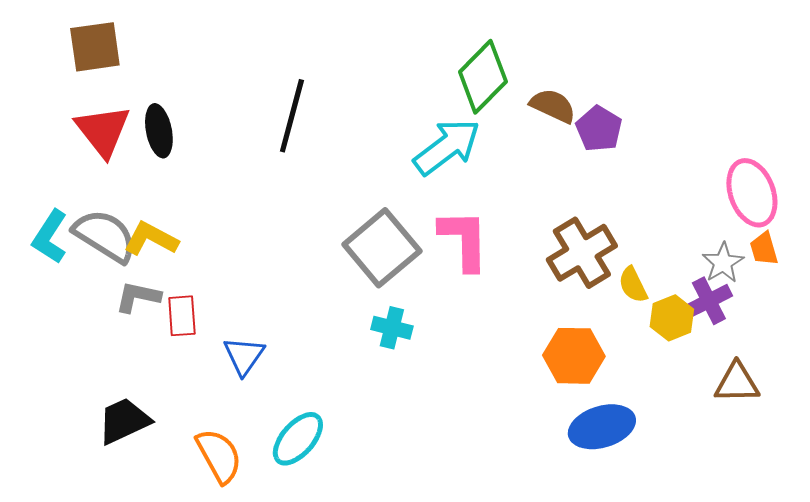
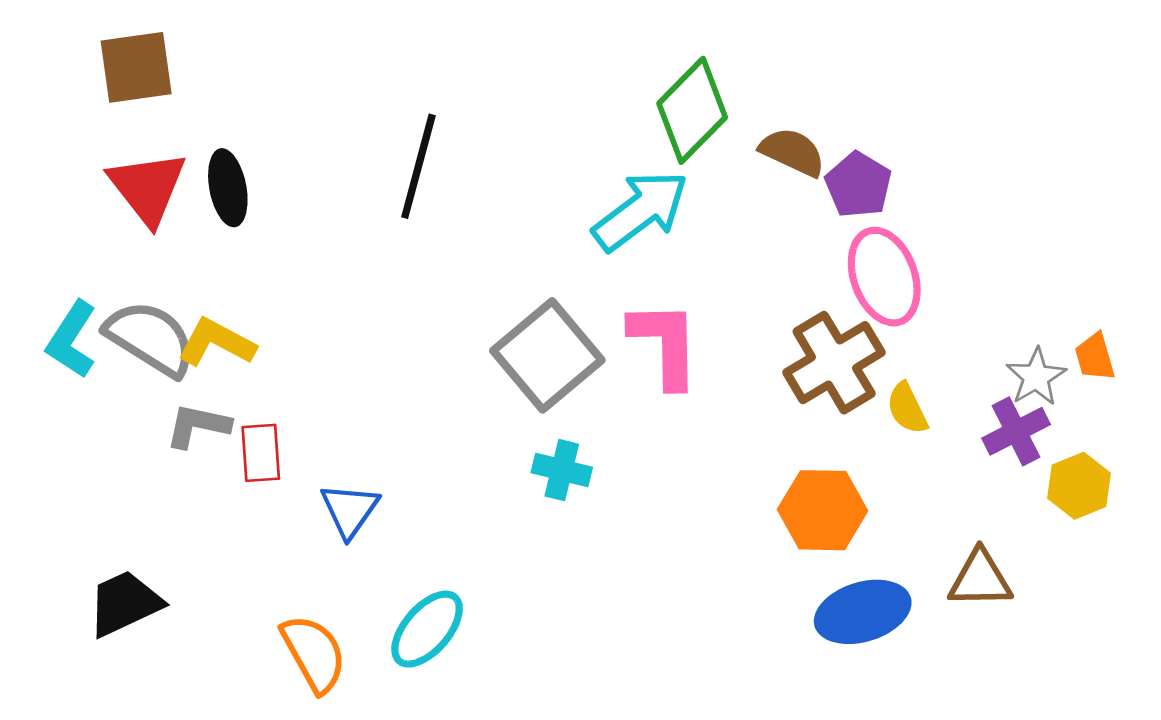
pink ellipse: (752, 193) -> (884, 277), moved
yellow hexagon: (672, 318) -> (1079, 486), moved
brown triangle: (737, 383) -> (980, 579), moved
black trapezoid: (124, 421) -> (125, 603), moved

